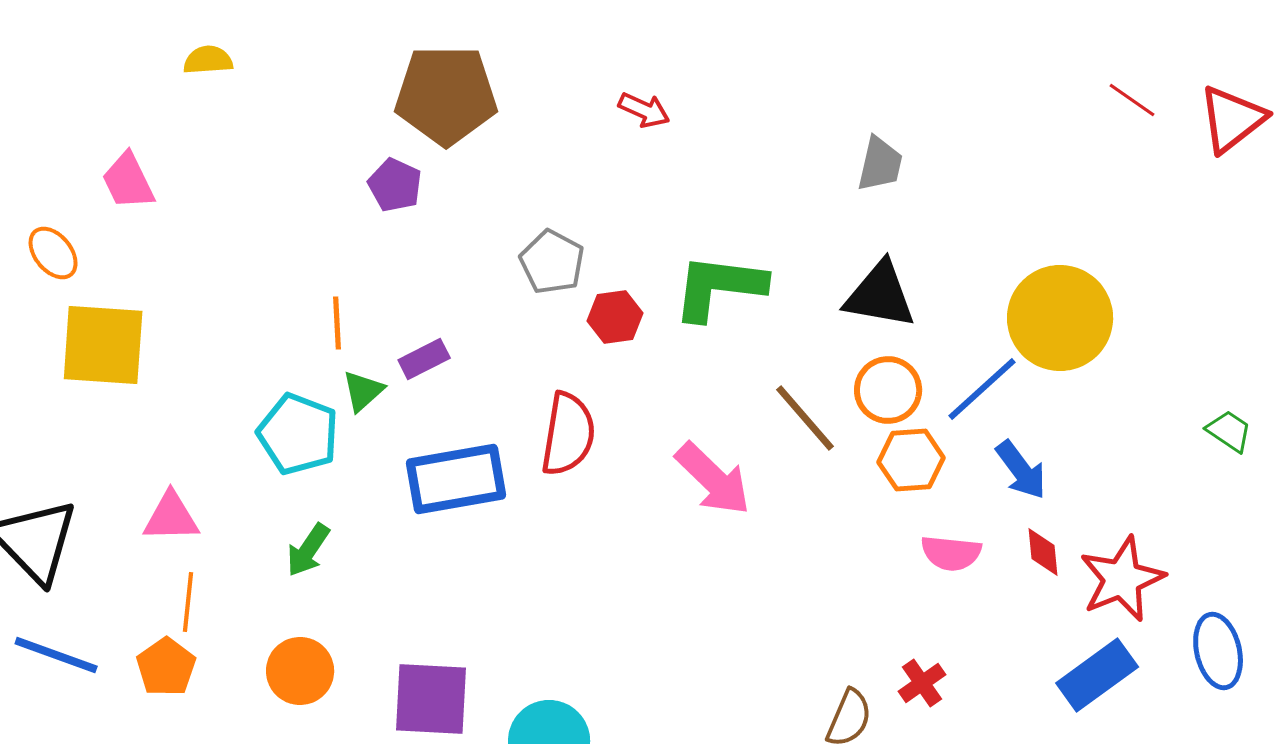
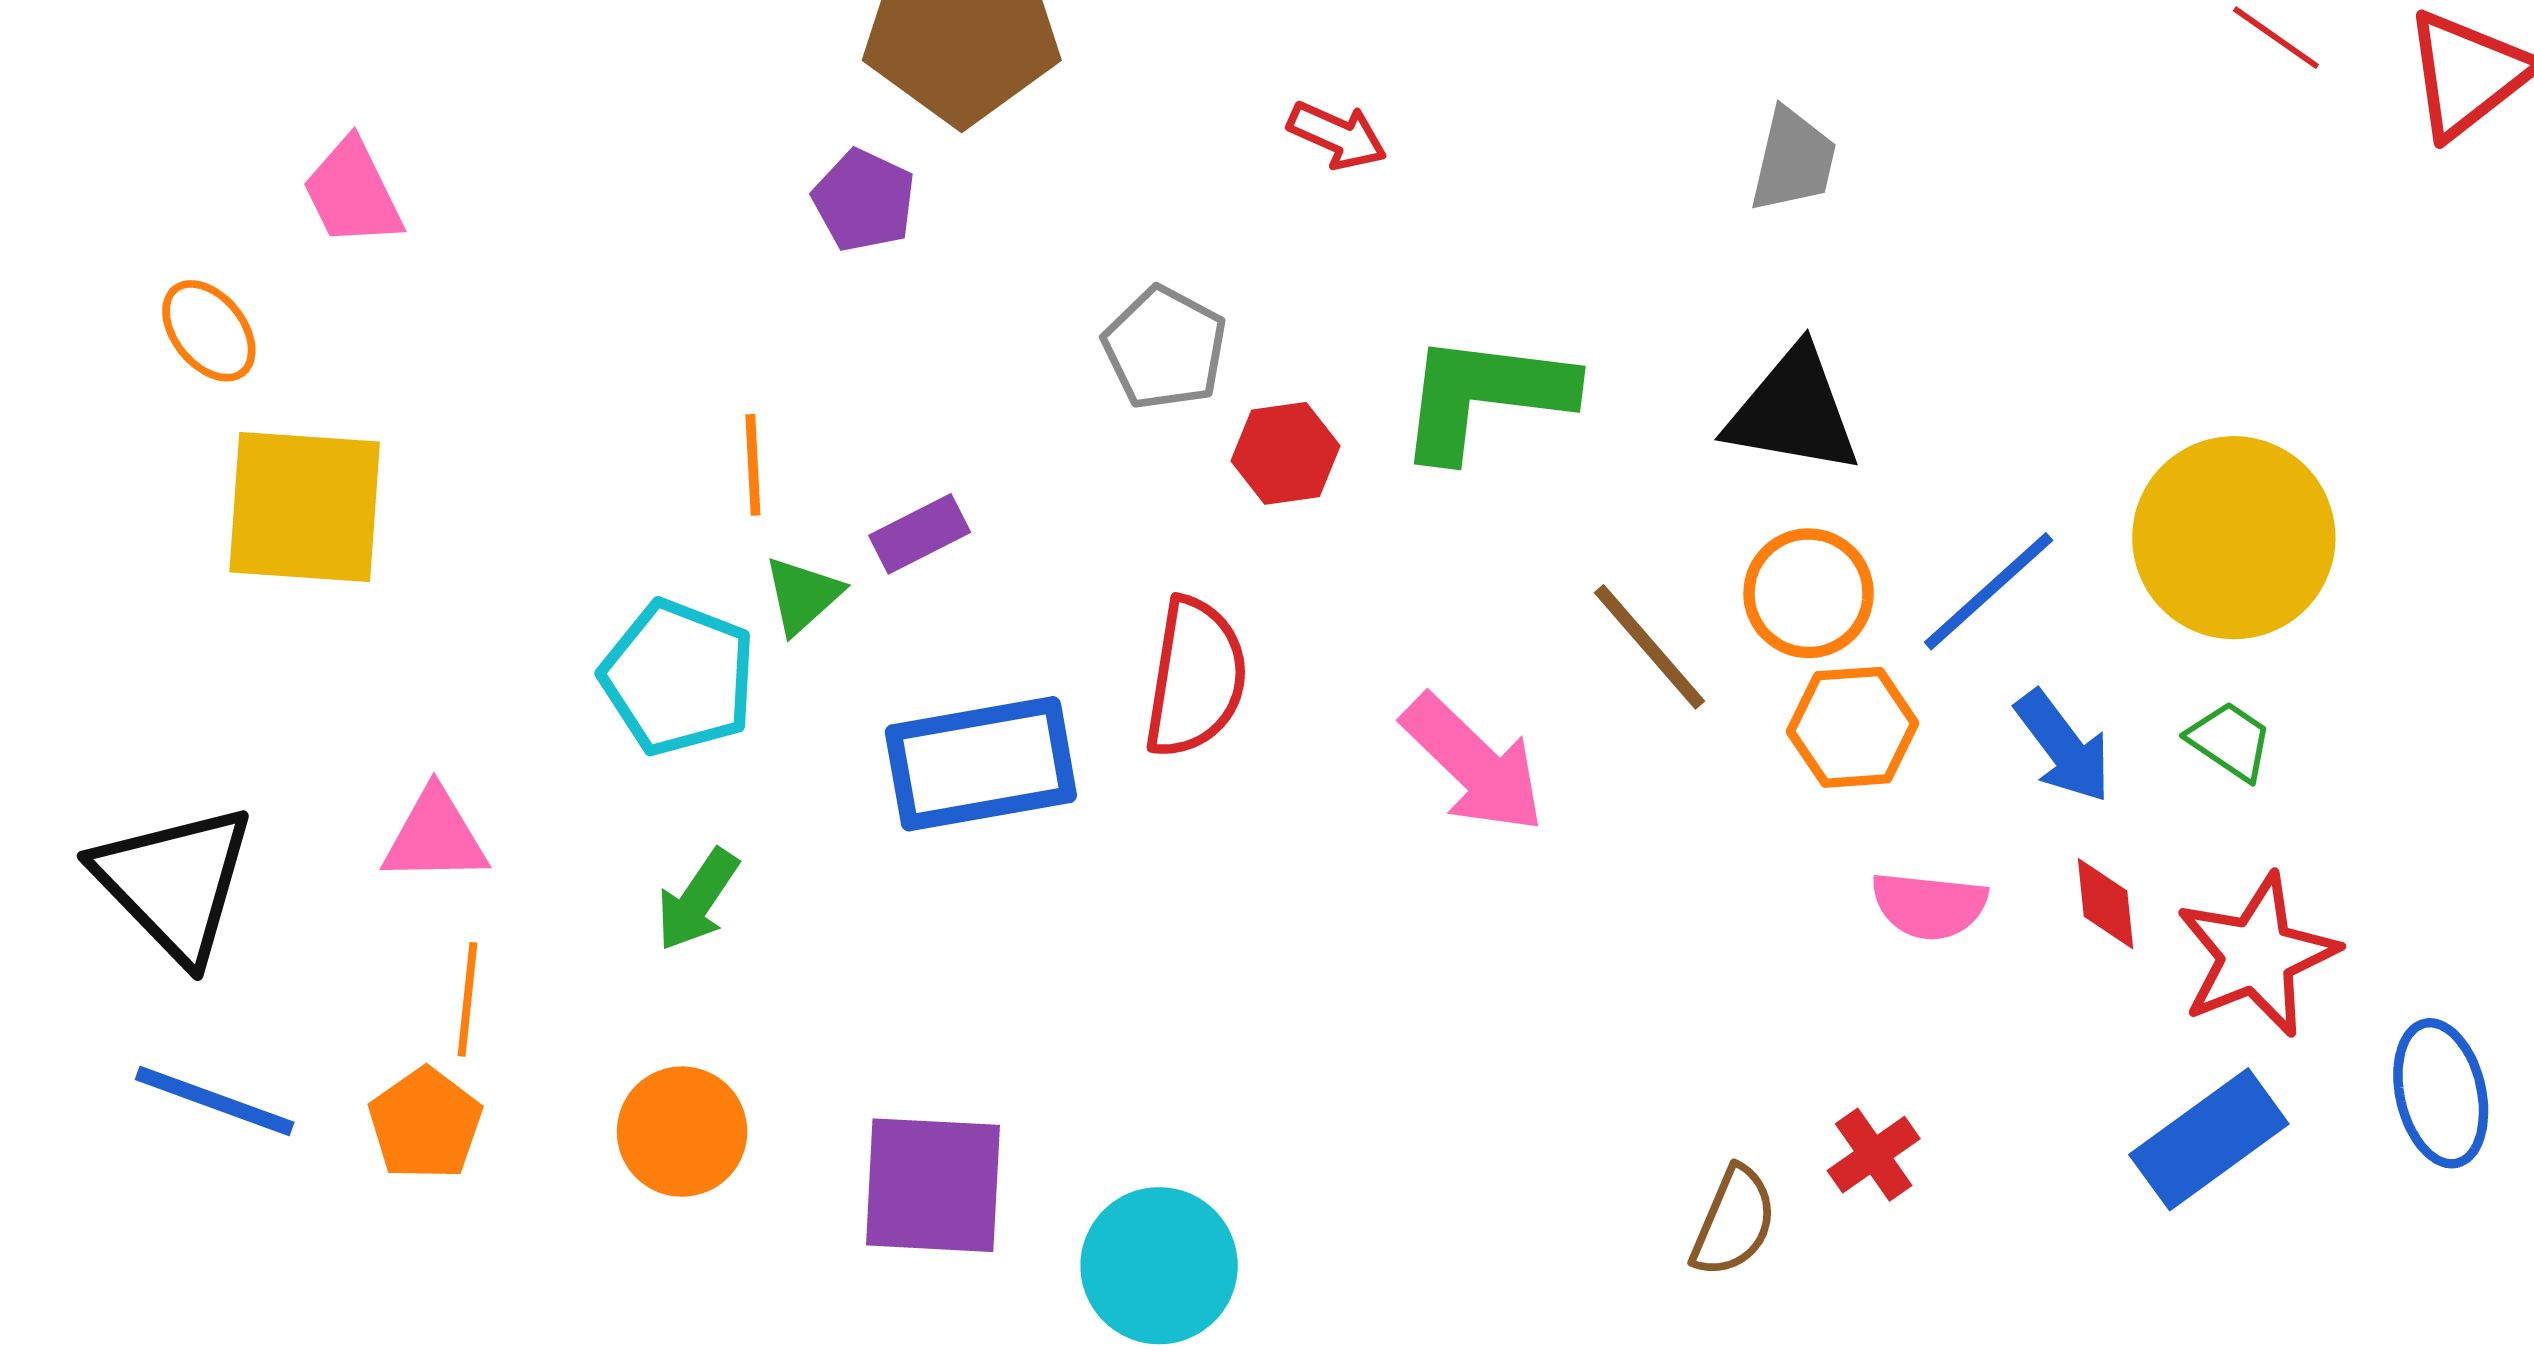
red arrow: (644, 110) -> (1337, 135), moved
yellow circle: (1060, 318) -> (2234, 538), moved
green trapezoid: (1229, 431) -> (2230, 741), moved

